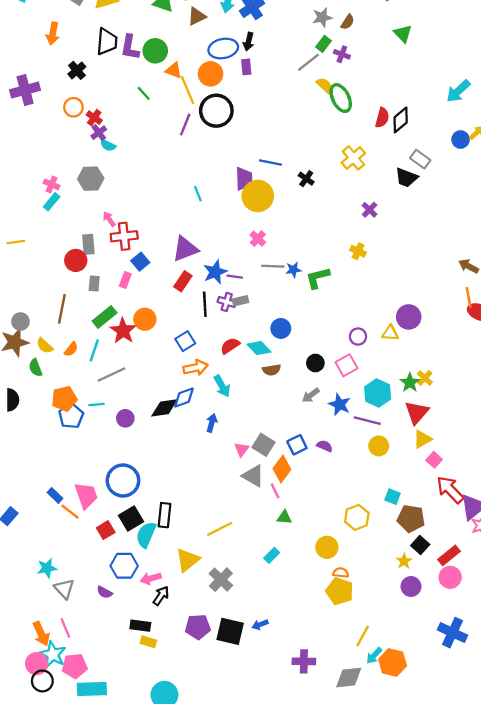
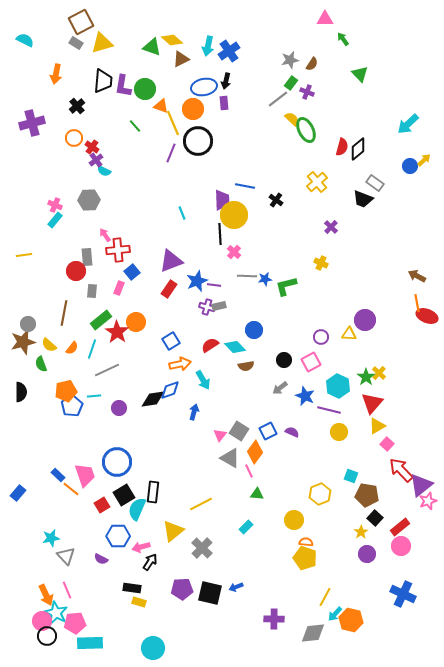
black line: (205, 304) -> (220, 234), moved

